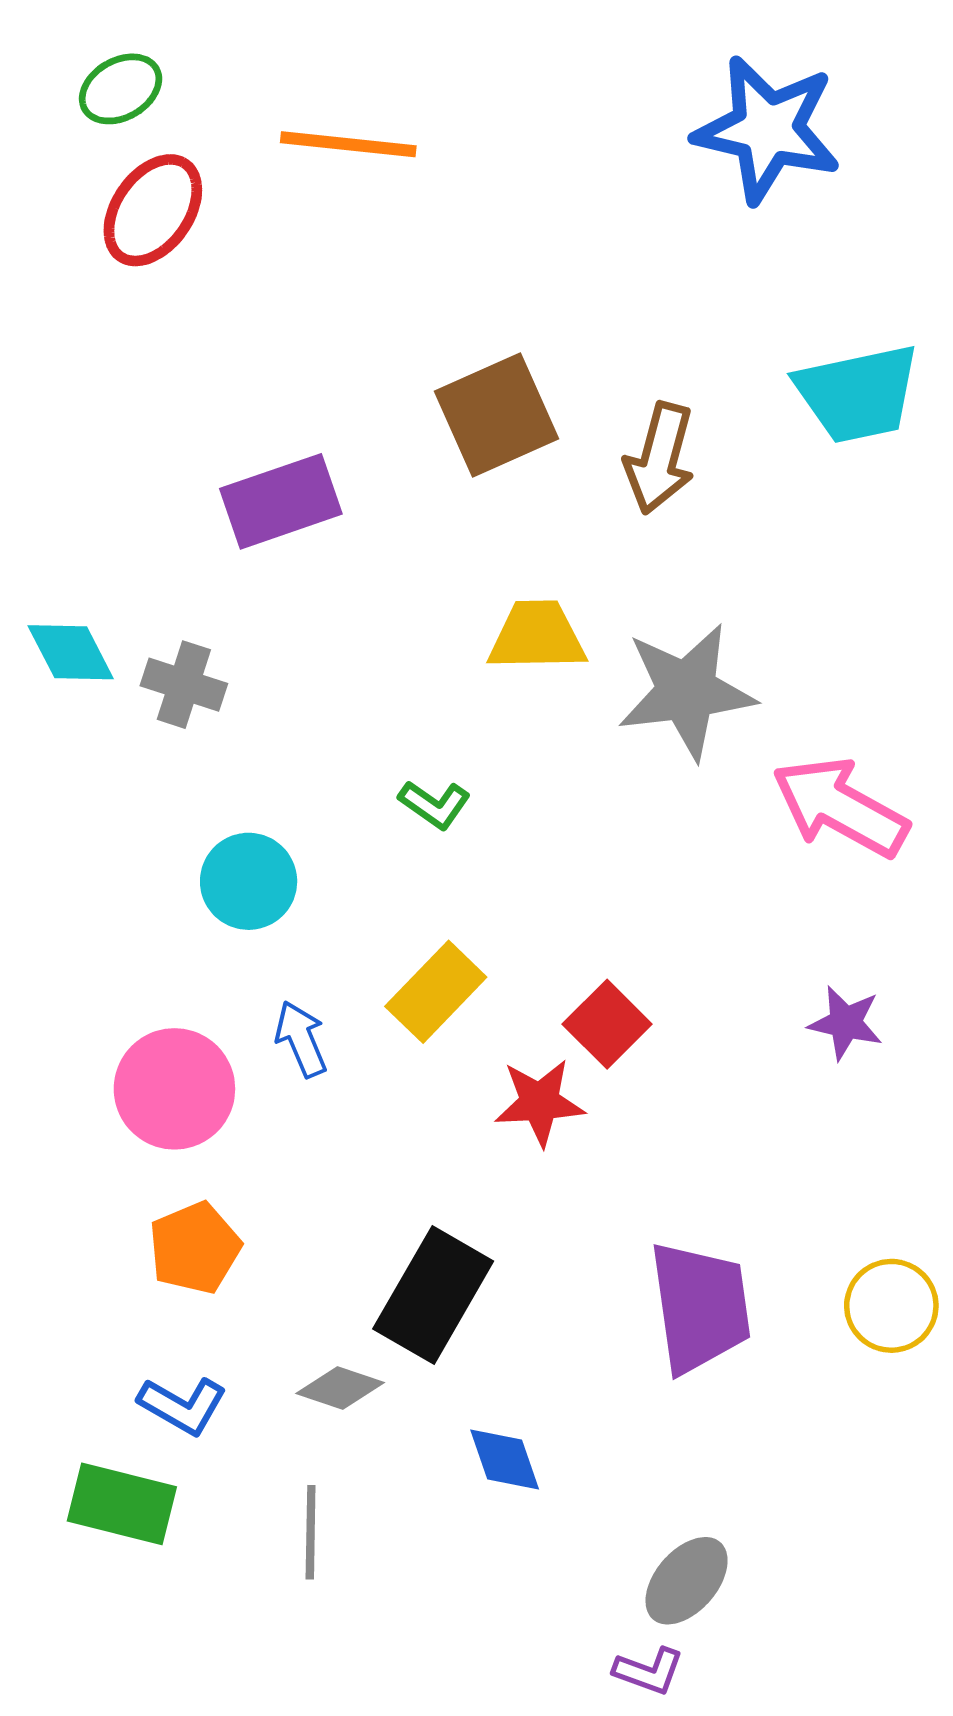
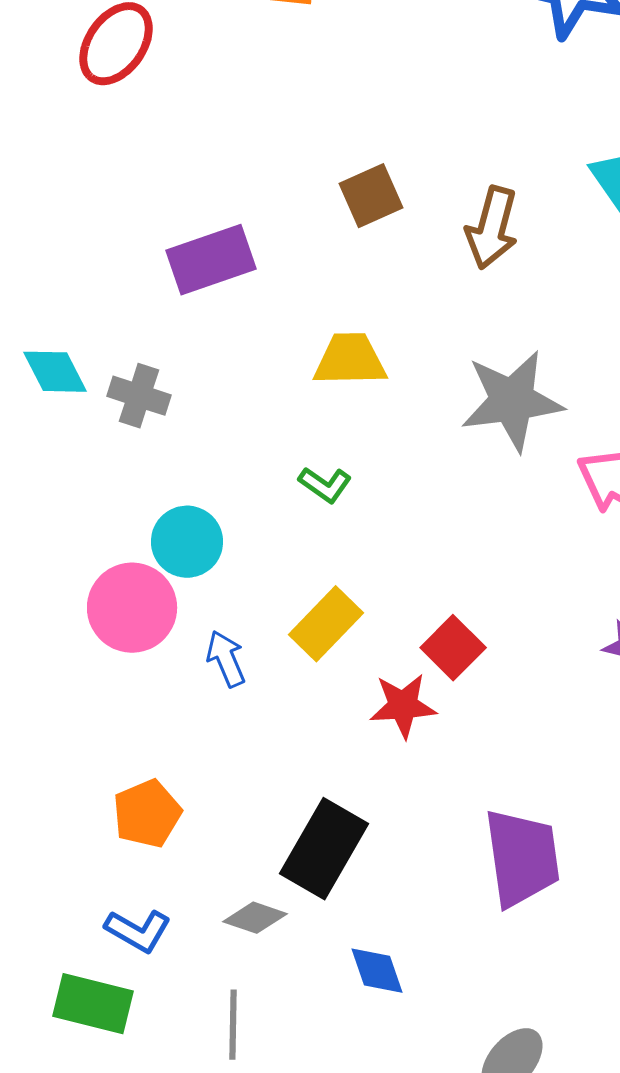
brown square: (497, 415) -> (371, 196), size x0.7
yellow trapezoid: (537, 636) -> (350, 360), moved
pink circle: (174, 1089) -> (132, 608), moved

